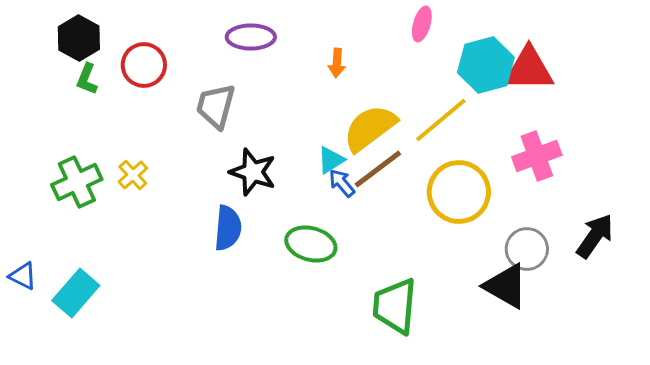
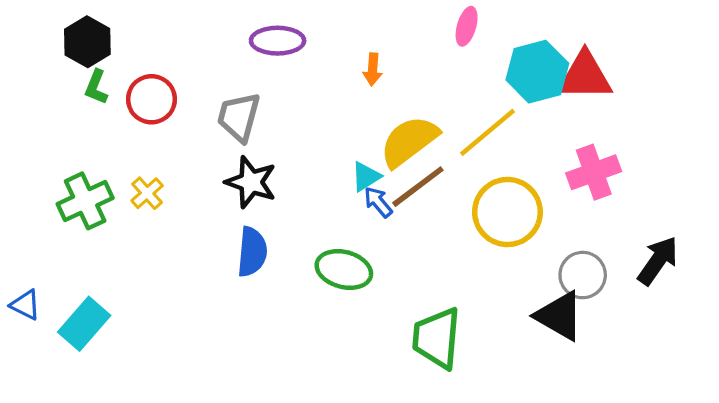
red circle: (144, 65) -> (151, 99), moved
black star: (253, 172) -> (251, 182), moved

